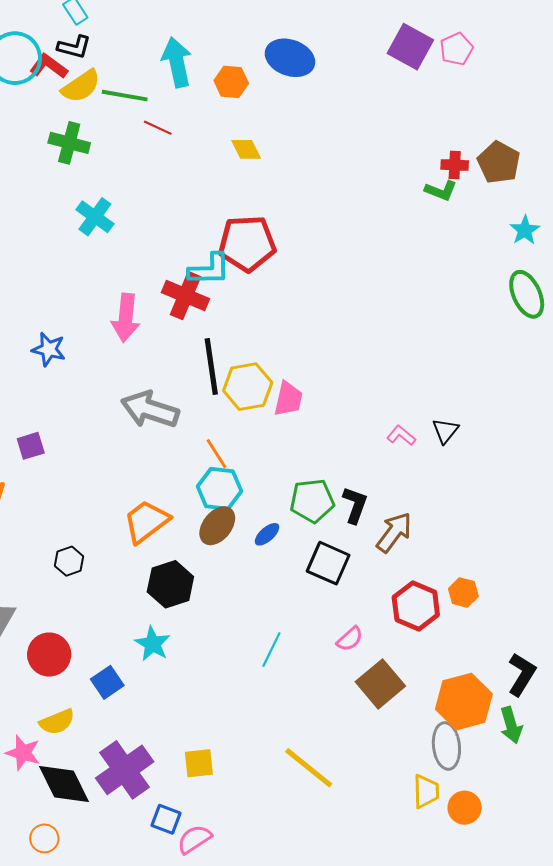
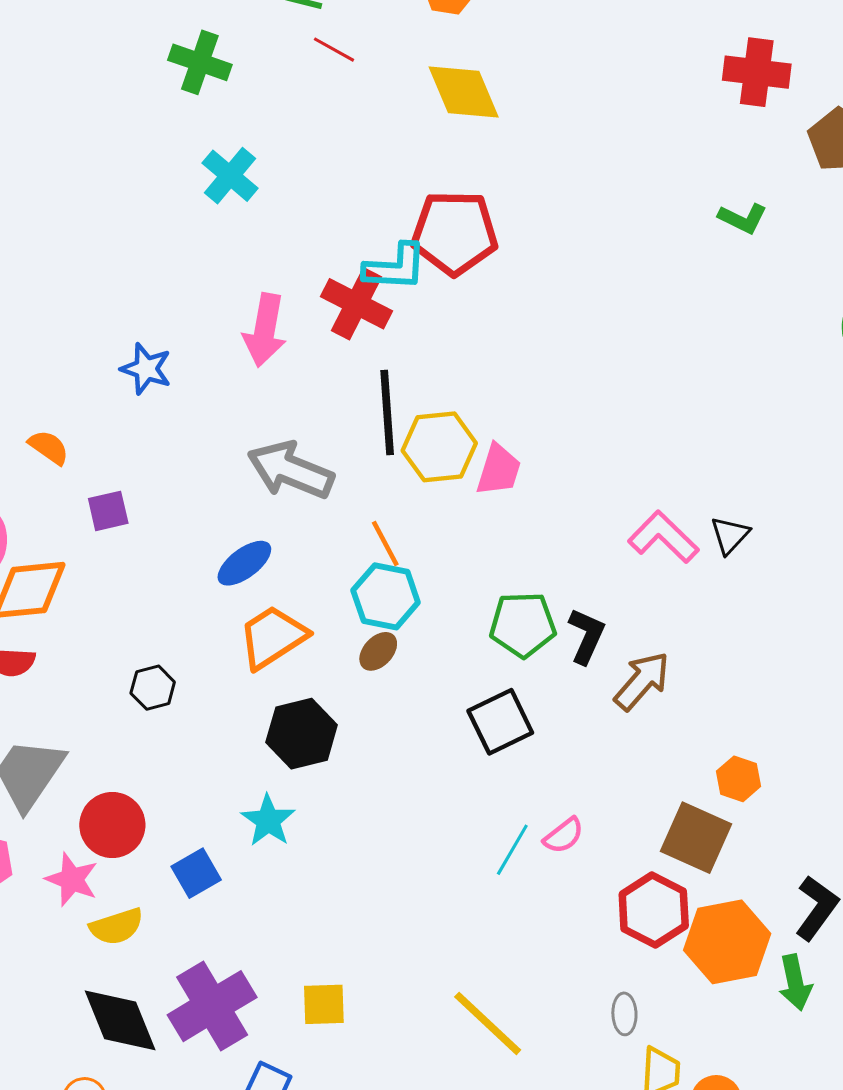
yellow diamond: (246, 149) -> (464, 92), size x1.6
red cross: (455, 165) -> (757, 72), moved, size x1.6
green L-shape: (441, 191) -> (743, 218), moved
pink L-shape: (401, 435) -> (663, 537), size x1.6
brown ellipse: (217, 526) -> (378, 651), size x0.7
blue ellipse: (267, 534) -> (244, 563), moved, size x1.4
black square: (328, 563) -> (500, 722), moved, turned 36
red hexagon: (416, 606) -> (654, 910), moved
cyan line: (271, 649) -> (512, 850), moved
brown square: (380, 684) -> (696, 838), moved, turned -30
gray ellipse: (446, 746) -> (624, 1014), moved, size x0.6
pink star: (23, 753) -> (72, 879), moved

